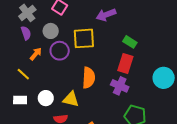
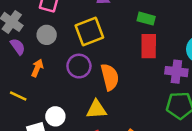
purple circle: (60, 51) -> (79, 66), moved
yellow line: (23, 74) -> (18, 96), moved
purple cross: (120, 86) -> (176, 72), moved
white circle: (46, 98) -> (55, 116), moved

